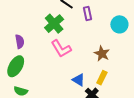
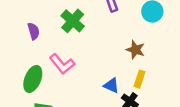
purple semicircle: (20, 42) -> (34, 31), moved
pink L-shape: (61, 49) -> (62, 64), moved

